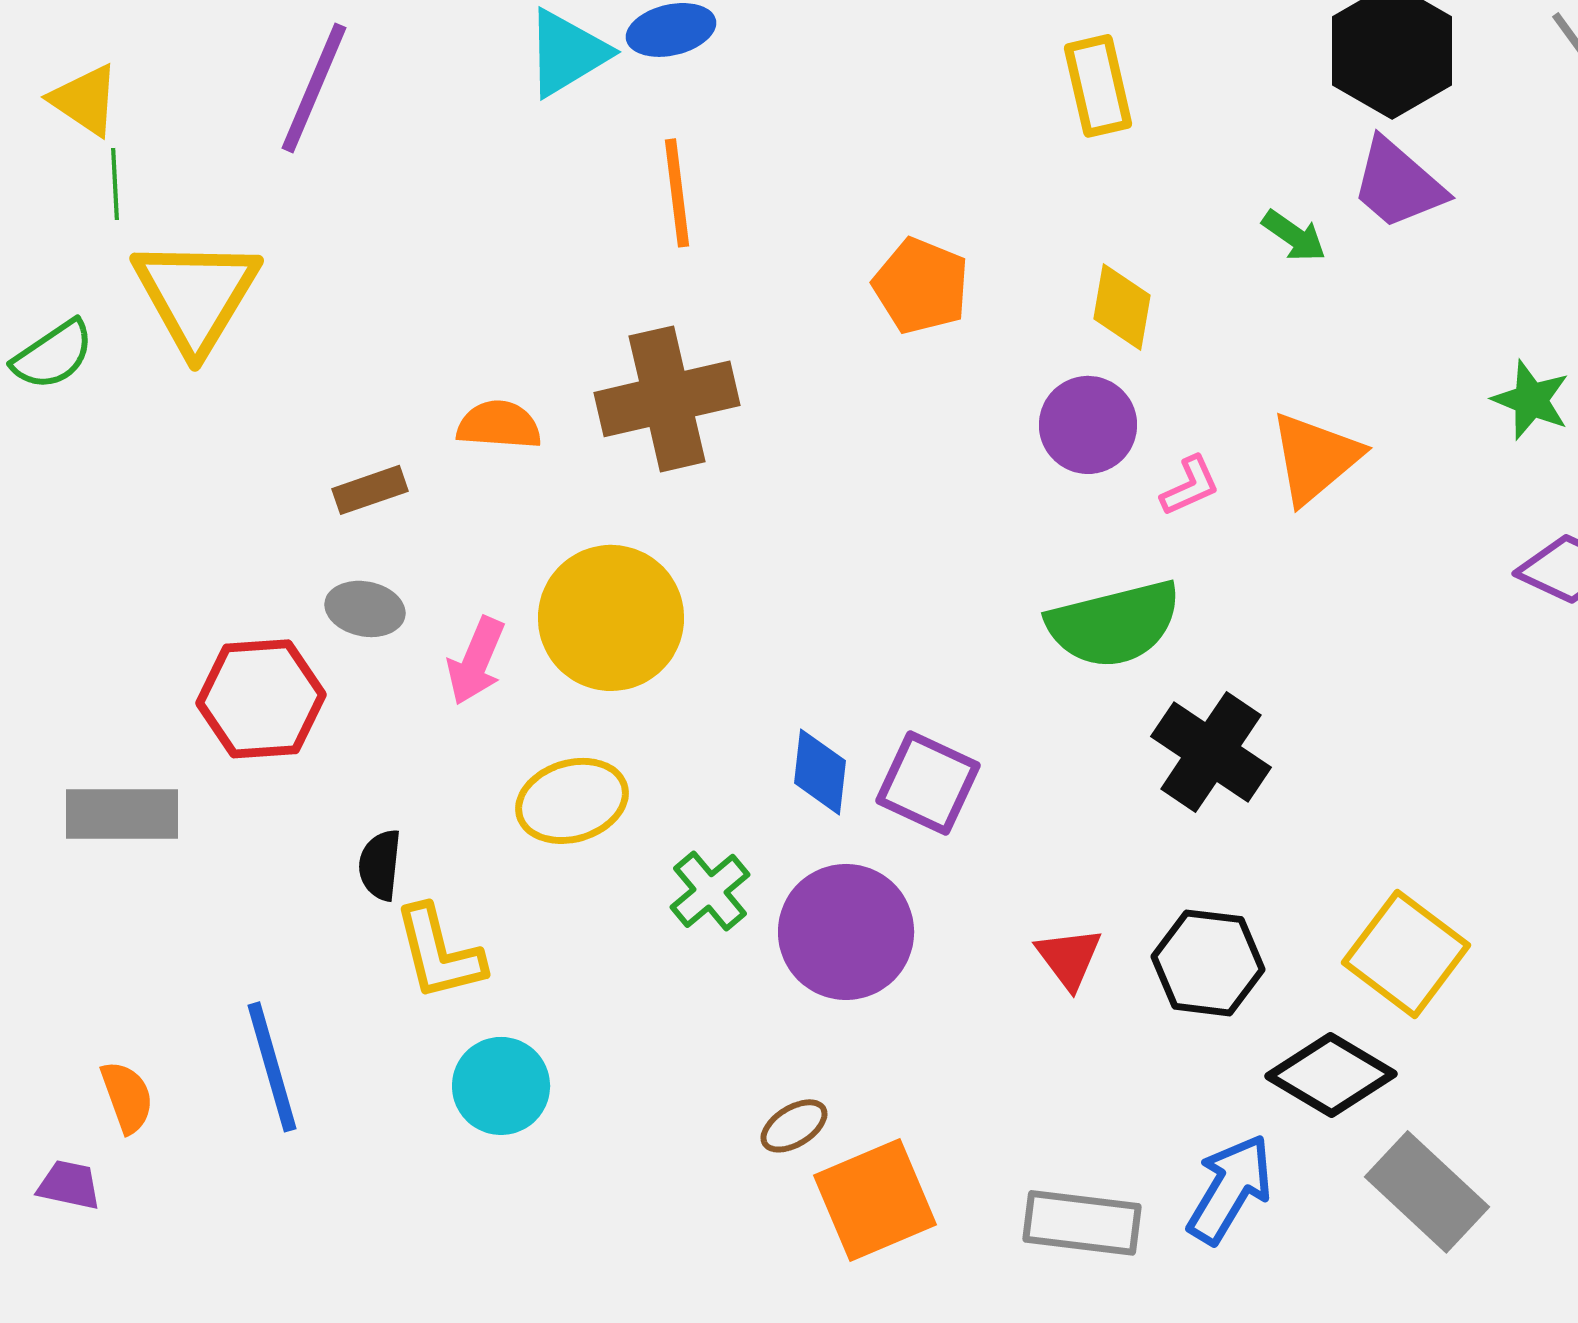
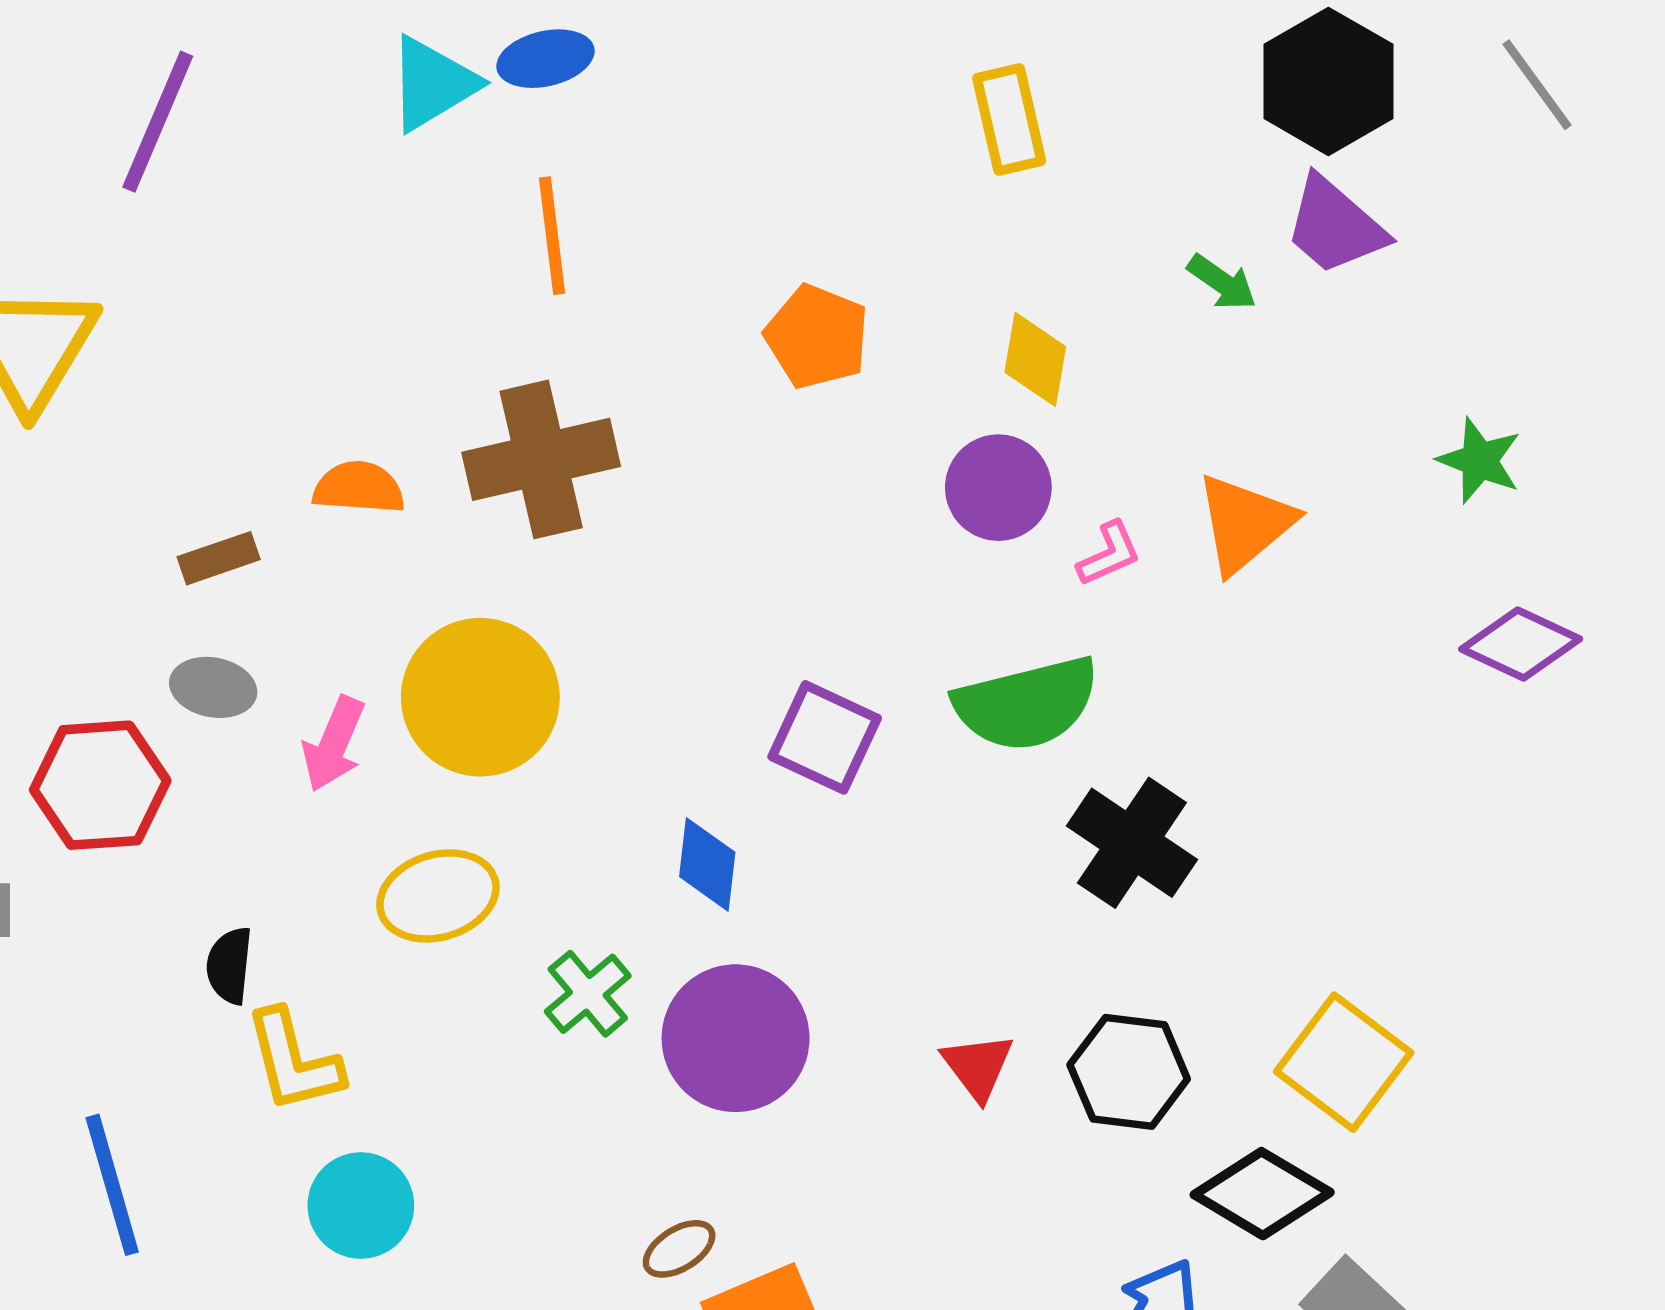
purple square: (928, 783) -> (825, 737), moved

